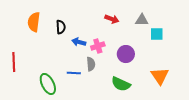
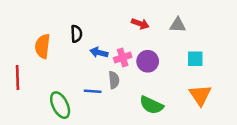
orange semicircle: (34, 22) -> (43, 46), moved
cyan square: (157, 34) -> (195, 59), moved
purple circle: (126, 54) -> (148, 61), moved

